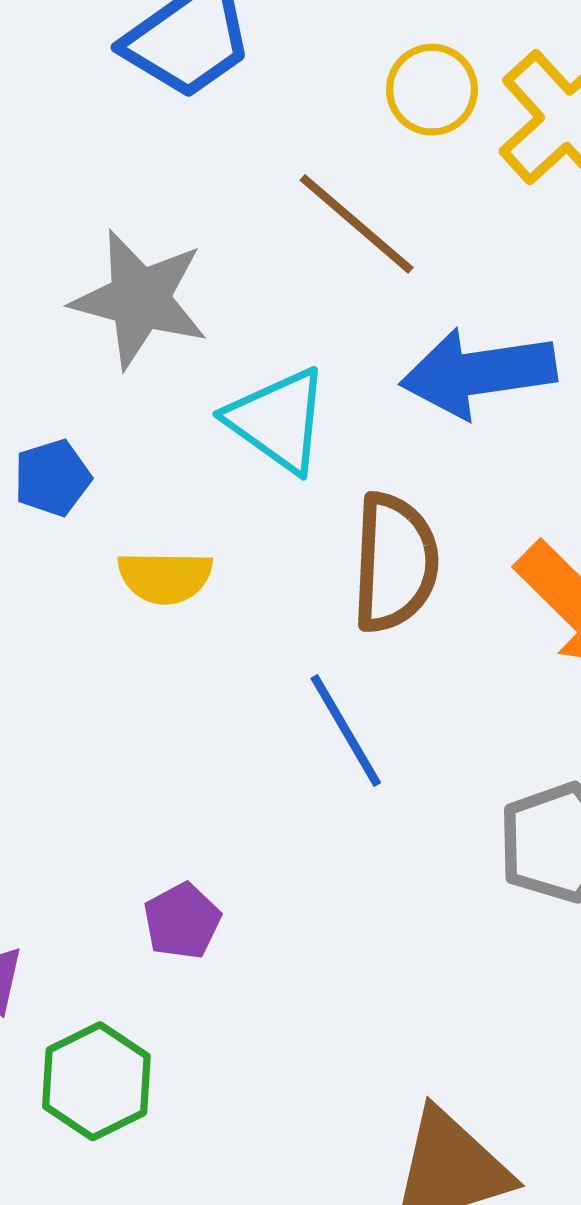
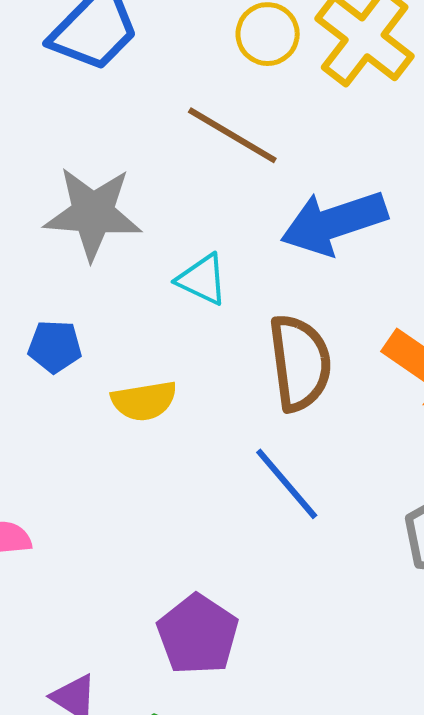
cyan triangle: (278, 420) -> (202, 279), size x0.7
blue pentagon: (52, 478) -> (55, 347), turned 30
purple pentagon: (182, 921) -> (198, 635), size x1.5

